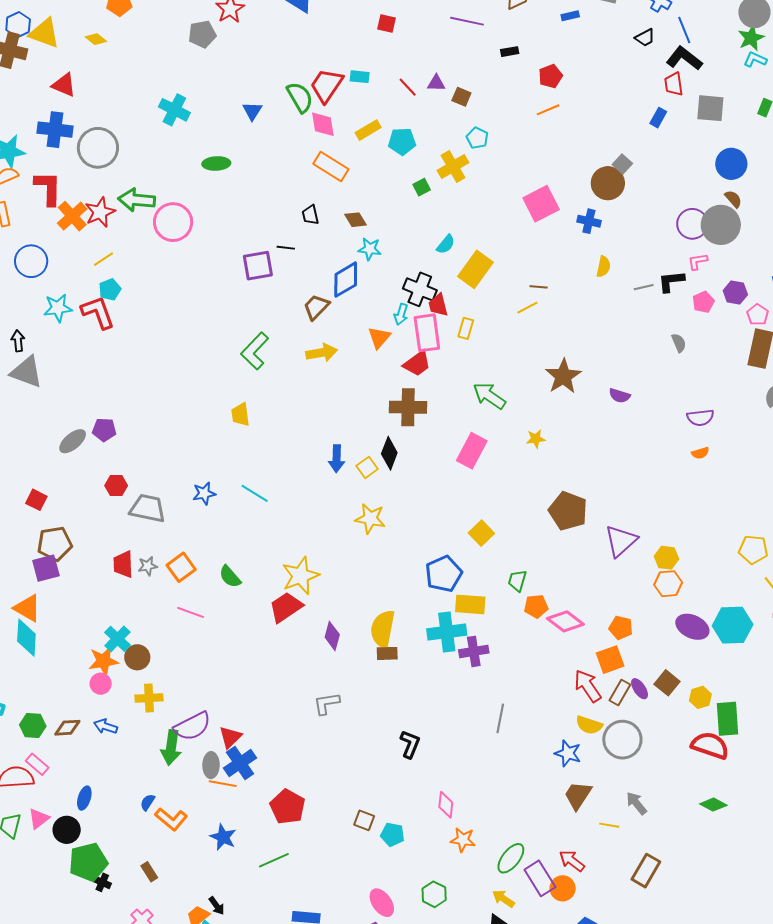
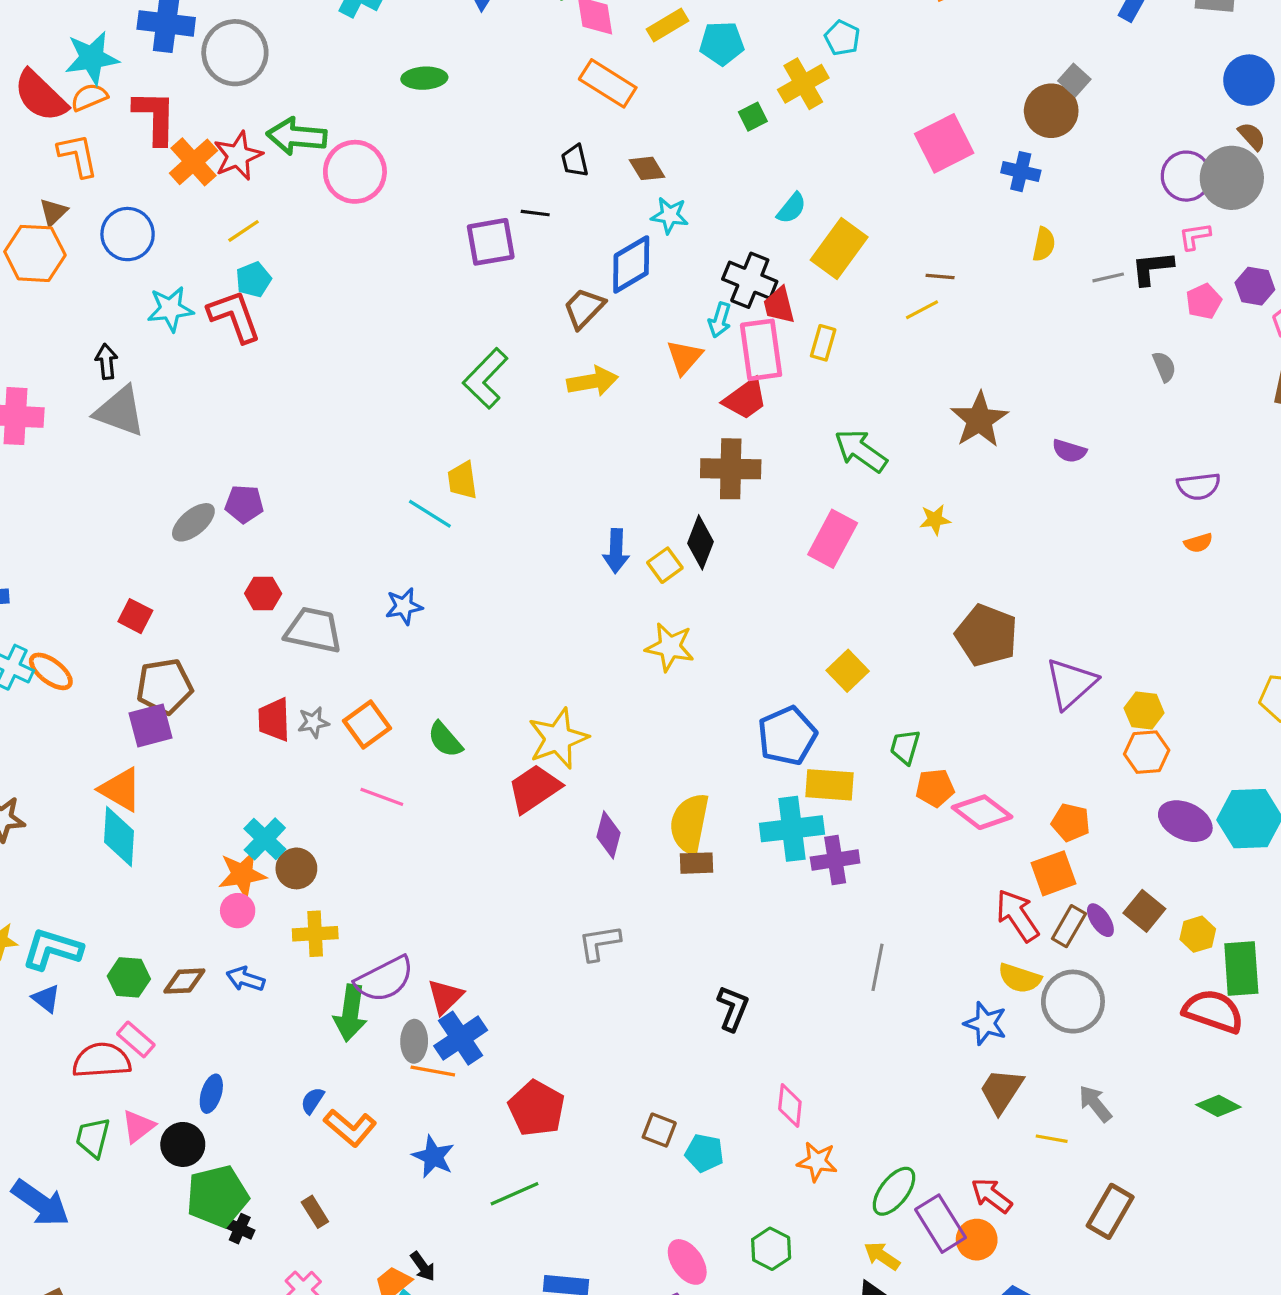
cyan line: (255, 493) -> (430, 514), moved

